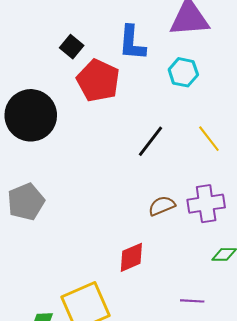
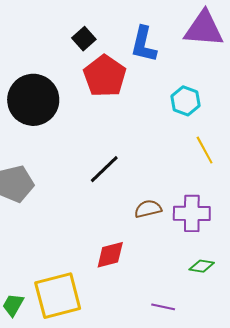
cyan hexagon: (183, 72) -> (185, 101), moved
black line: (151, 141) -> (104, 169), moved

